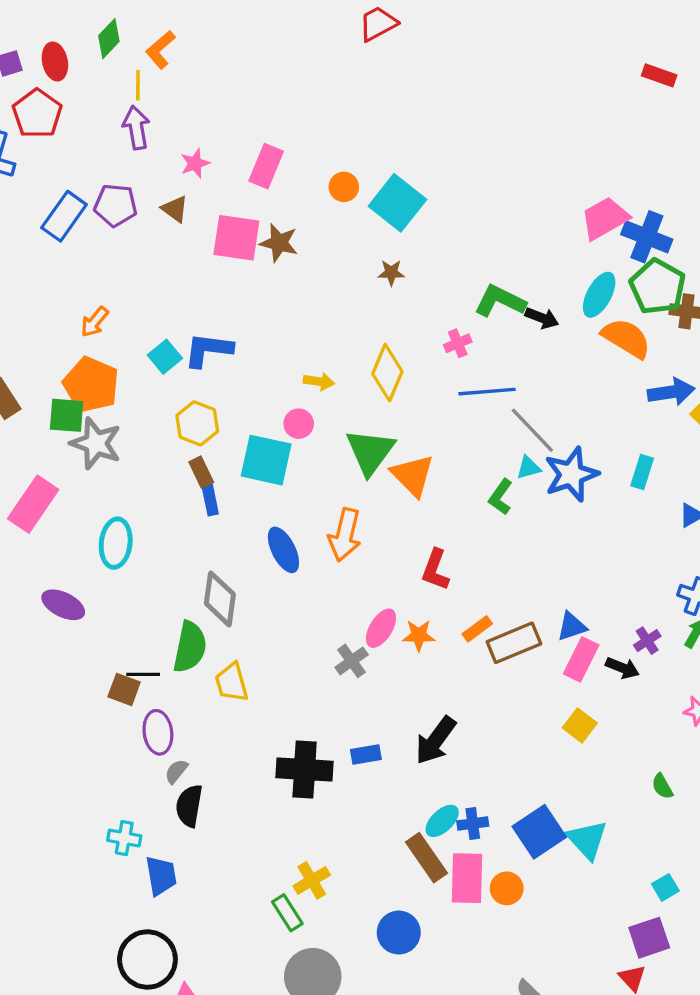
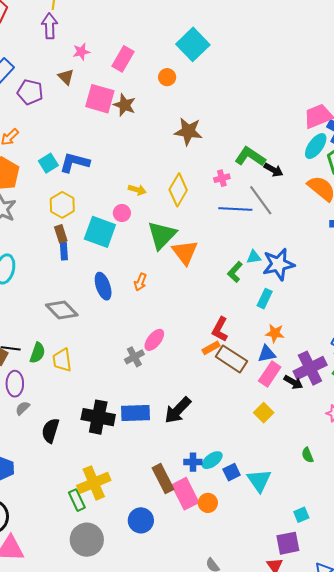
cyan square: (397, 203) -> (193, 44), moved
purple pentagon: (116, 205) -> (30, 92), moved
brown star: (391, 273) -> (188, 131), size x1.8
cyan ellipse: (599, 295) -> (316, 146), moved
gray line: (532, 430) -> (261, 200), moved
cyan rectangle: (642, 472) -> (265, 299), moved
orange arrow: (345, 535) -> (140, 282), size x0.6
red L-shape: (435, 570) -> (220, 329), moved
gray diamond: (220, 599) -> (62, 310), turned -60
orange star: (419, 635) -> (275, 333), moved
purple cross: (647, 641) -> (310, 368), size x2.0
brown rectangle: (514, 643) -> (231, 359), turned 48
green semicircle: (190, 647) -> (37, 353), moved, size x0.7
blue rectangle: (366, 754) -> (135, 413), size x1.6
black semicircle: (189, 806) -> (50, 431), moved
cyan ellipse: (442, 821) -> (212, 460), moved
blue square: (539, 832) -> (232, 472), size x0.6
pink rectangle: (467, 878) -> (185, 494), turned -36
yellow cross: (312, 880) -> (94, 483), size x1.5

